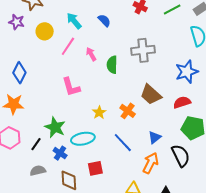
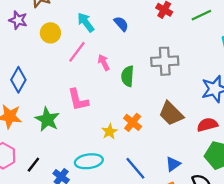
orange cross: (128, 111) -> (133, 122), moved
green star: (55, 127) -> (47, 119), moved

